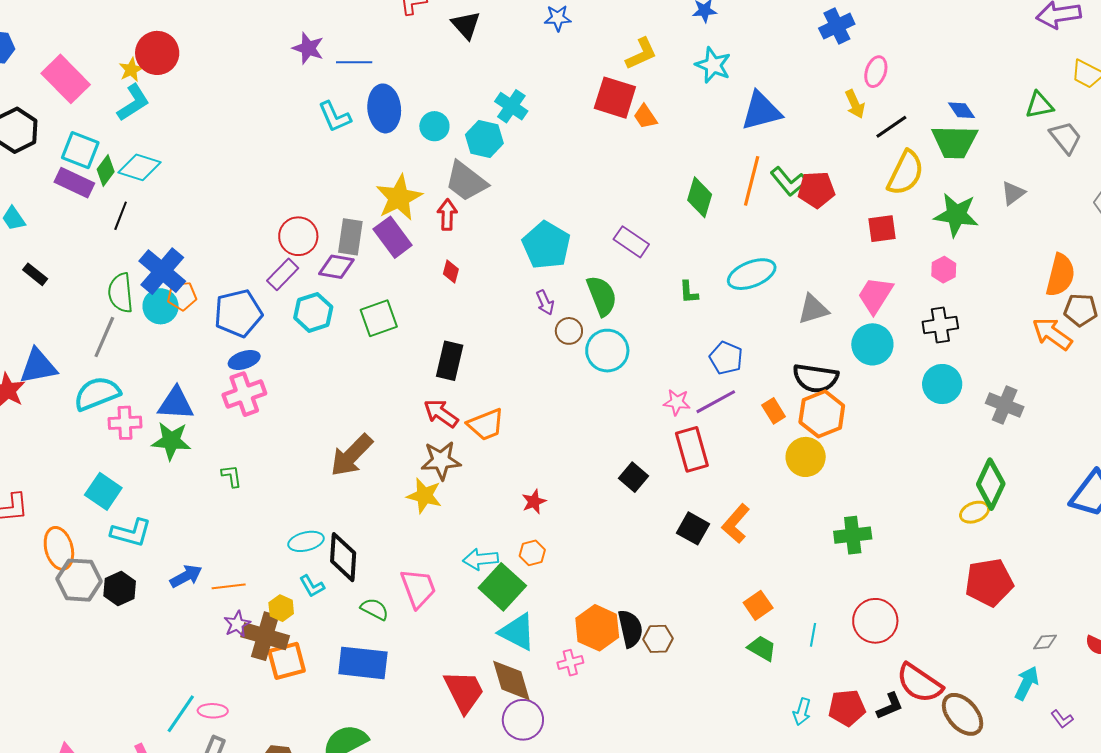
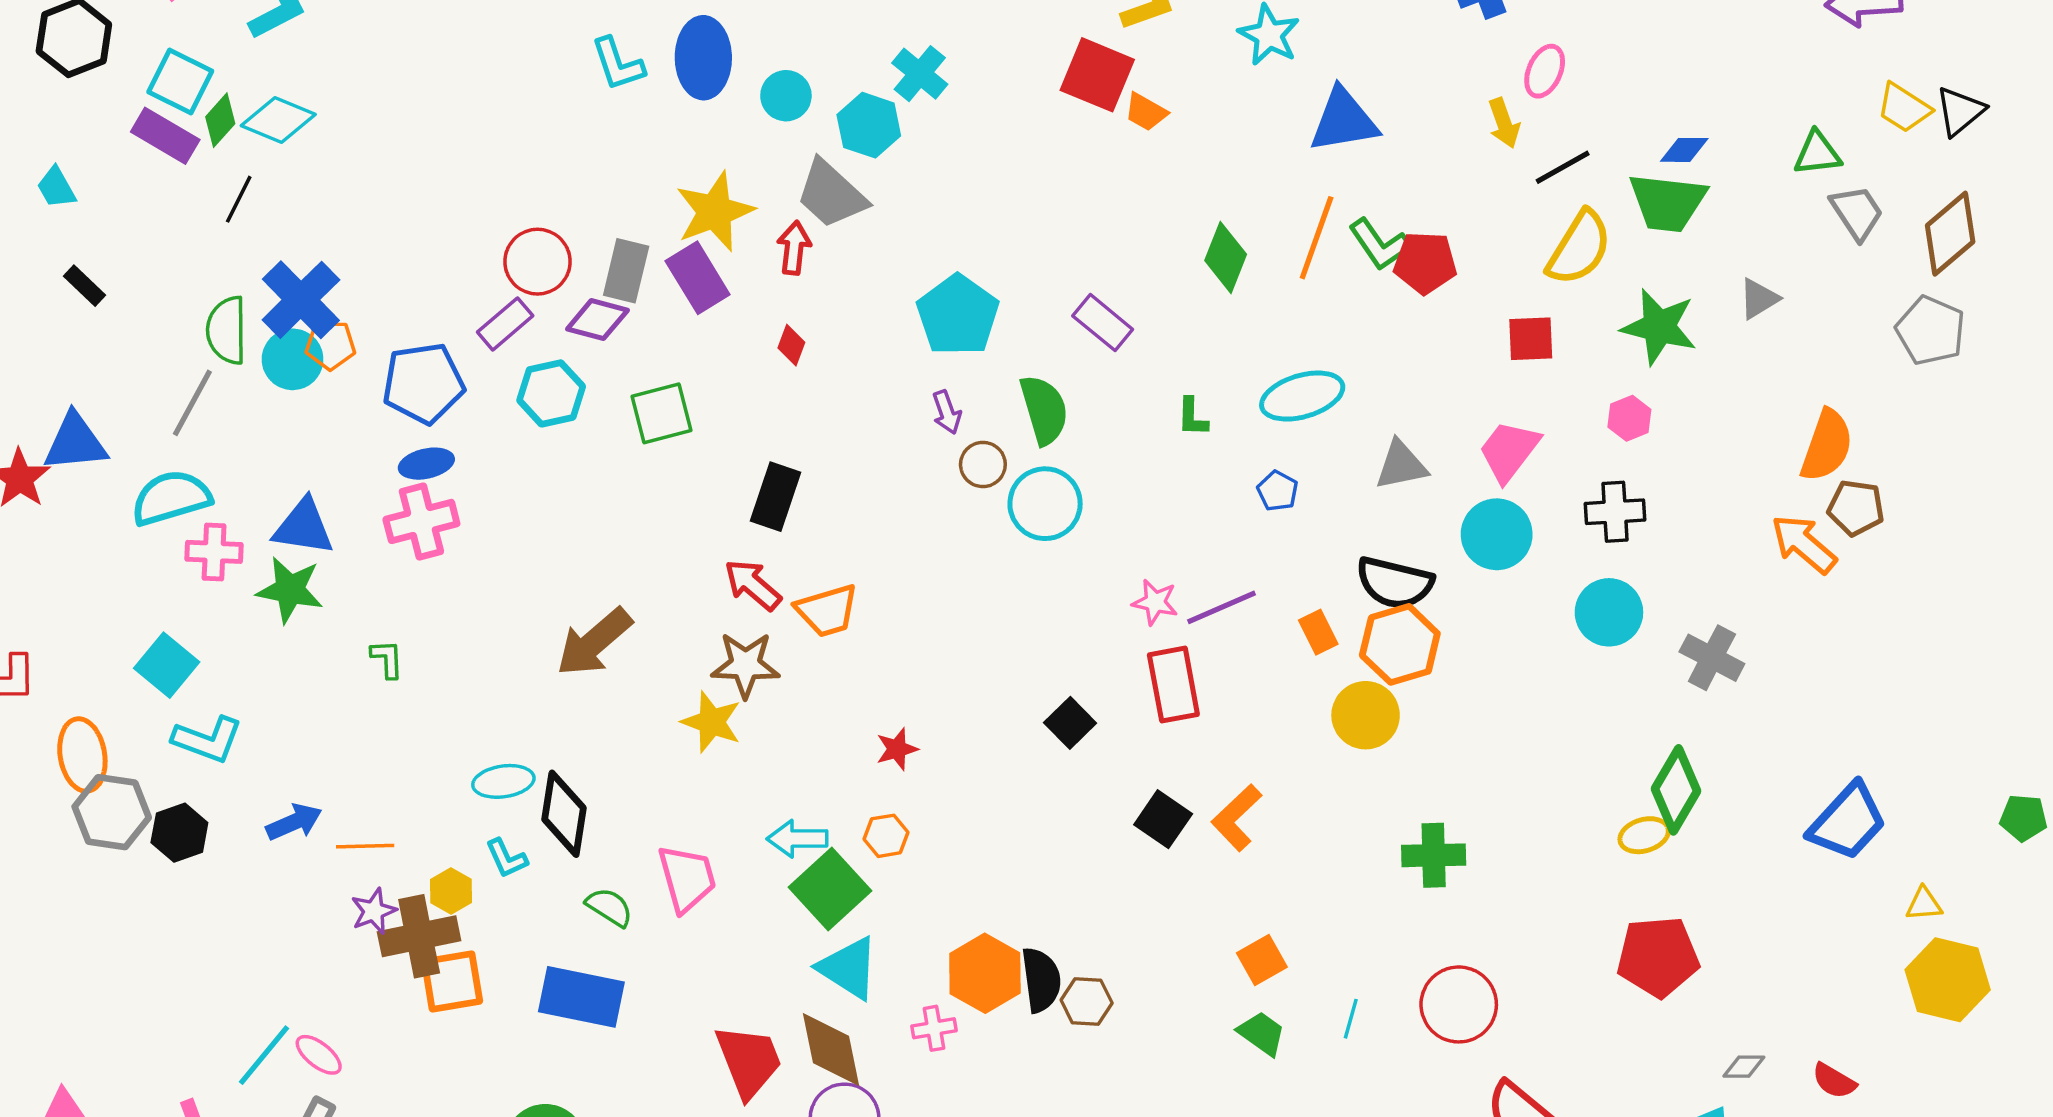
blue diamond: (962, 110) -> (1684, 150), turned -60
orange trapezoid: (645, 117) -> (1146, 112), turned -32
blue pentagon: (726, 358) -> (1278, 491), moved, size x0.7
brown cross: (265, 636) -> (419, 936), turned -33
pink ellipse: (213, 711) -> (319, 1055), turned 32

